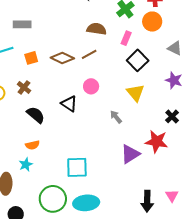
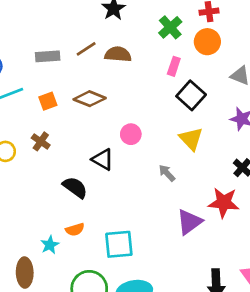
gray rectangle: (22, 24) -> (48, 56), moved
brown semicircle: (97, 29) -> (118, 54), moved
brown line: (89, 54) -> (86, 49), moved
black semicircle: (36, 115) -> (75, 187), moved
orange semicircle: (33, 145) -> (75, 230), moved

